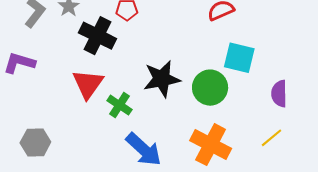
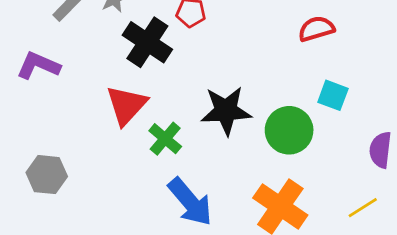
cyan square: (239, 58) -> (333, 95), size x0.7

